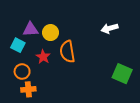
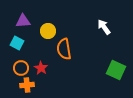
white arrow: (109, 28) -> (104, 27), turned 70
purple triangle: (31, 29) -> (23, 21), moved
red star: (43, 57) -> (41, 68), moved

